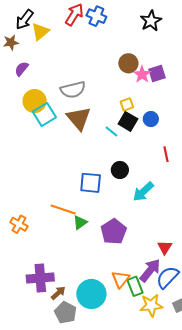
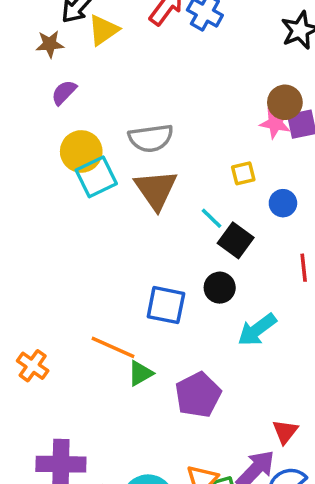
brown circle: (128, 63) -> (285, 102), moved
pink star: (142, 74) -> (275, 123), turned -30
black square: (128, 121) -> (236, 240), moved

